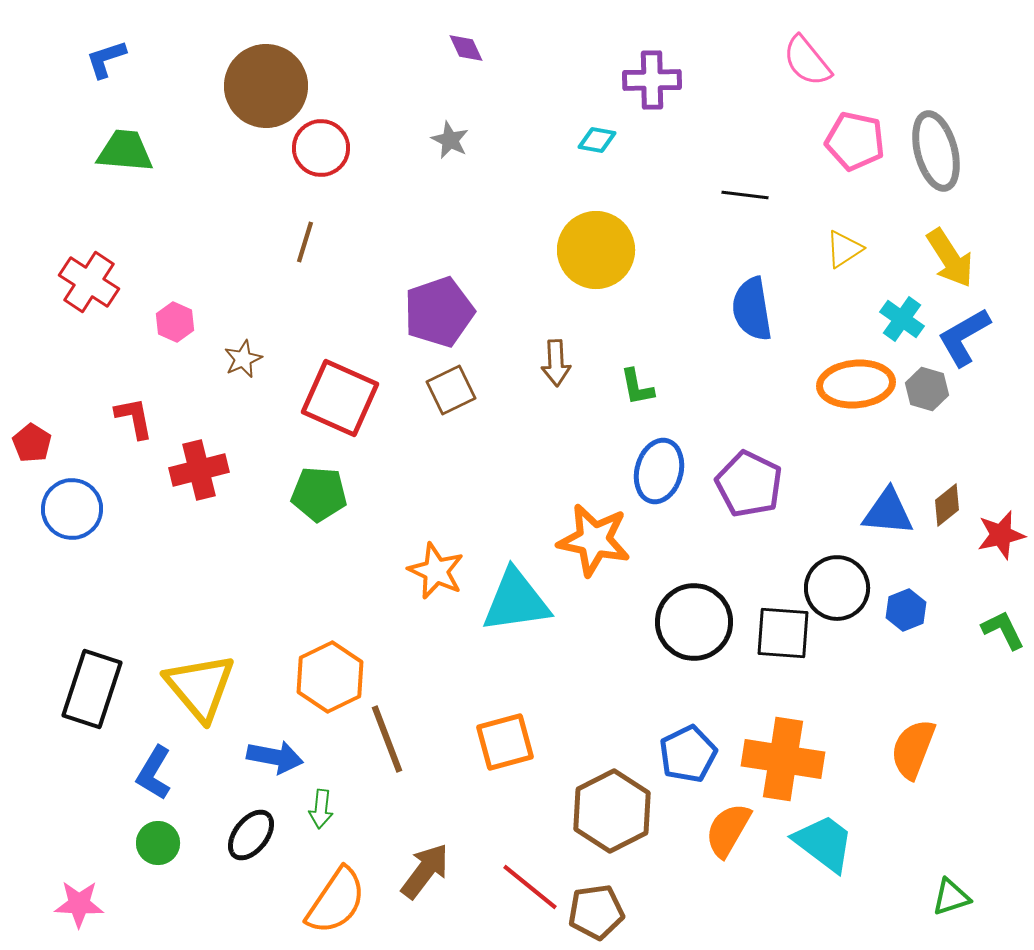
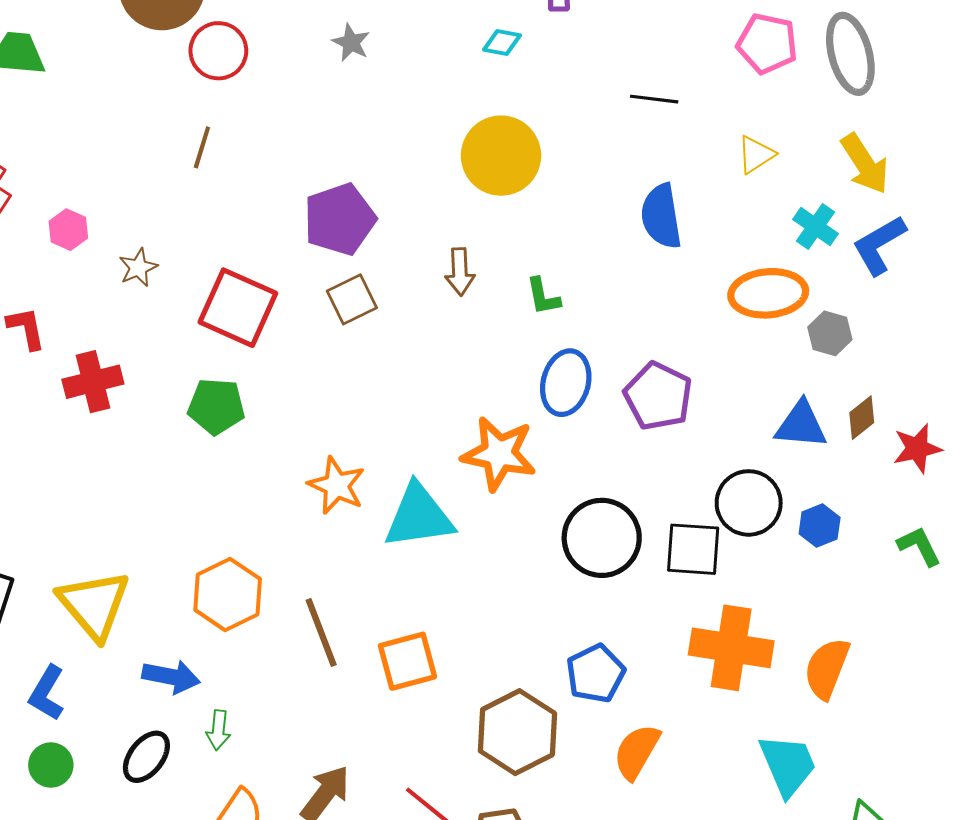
gray hexagon: (927, 389) -> (830, 333), moved
brown line: (387, 739) -> (321, 632), moved
orange cross: (783, 759) -> (731, 648), moved
cyan trapezoid: (824, 843) -> (788, 765), moved, turned 30

